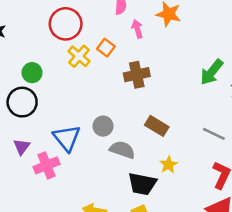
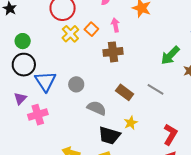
pink arrow: (137, 29) -> (115, 25), moved
green circle: (32, 73) -> (23, 41), moved
gray circle: (103, 126) -> (76, 84), moved
gray line: (214, 134) -> (155, 89), moved
blue triangle: (67, 138) -> (45, 81), moved

